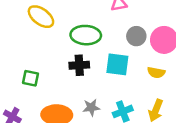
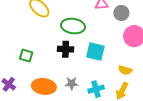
gray circle: (136, 36) -> (121, 13), moved
yellow semicircle: (156, 72) -> (125, 70), moved

